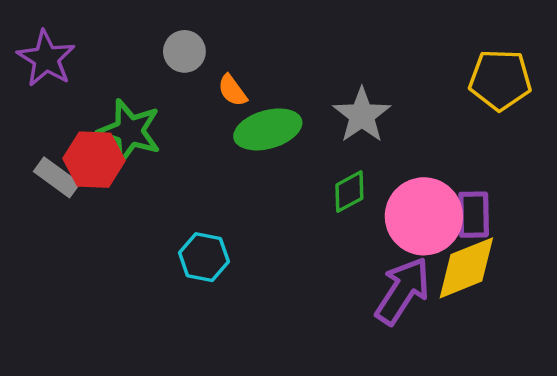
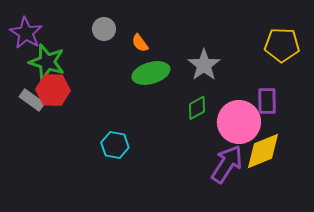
orange semicircle: (232, 90) -> (140, 43), moved
green star: (129, 131) -> (47, 62), moved
purple rectangle: (474, 215) -> (267, 101), moved

